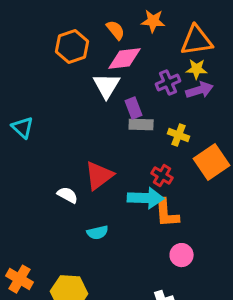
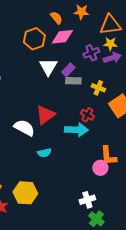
orange hexagon: (72, 47) -> (34, 39), moved
white triangle: (107, 86) -> (48, 67), moved
purple rectangle: (134, 108) -> (68, 70), turned 64
white semicircle: (68, 195) -> (24, 128), size x1.5
orange L-shape: (167, 213) -> (108, 156), moved

